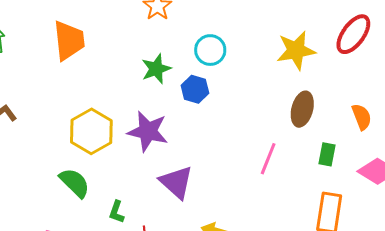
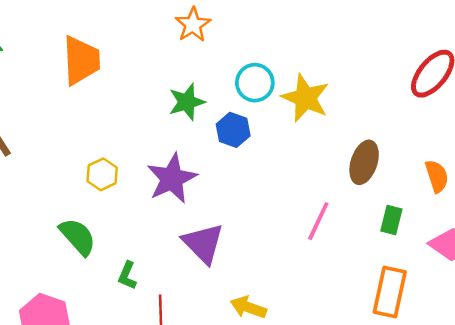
yellow star: (296, 50) -> (305, 98), moved, turned 30
yellow hexagon: (91, 131) -> (102, 174), size x0.6
purple star: (148, 131) -> (172, 178), turned 30

